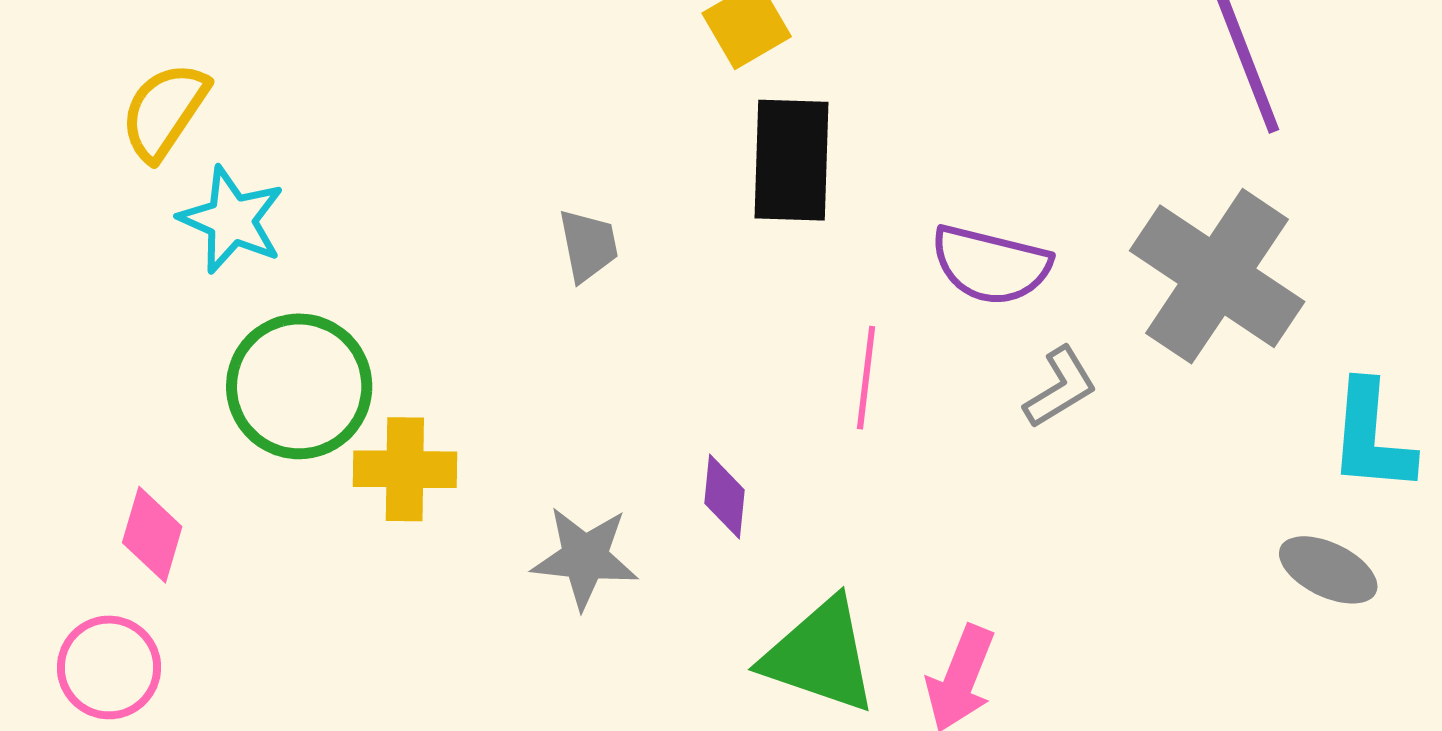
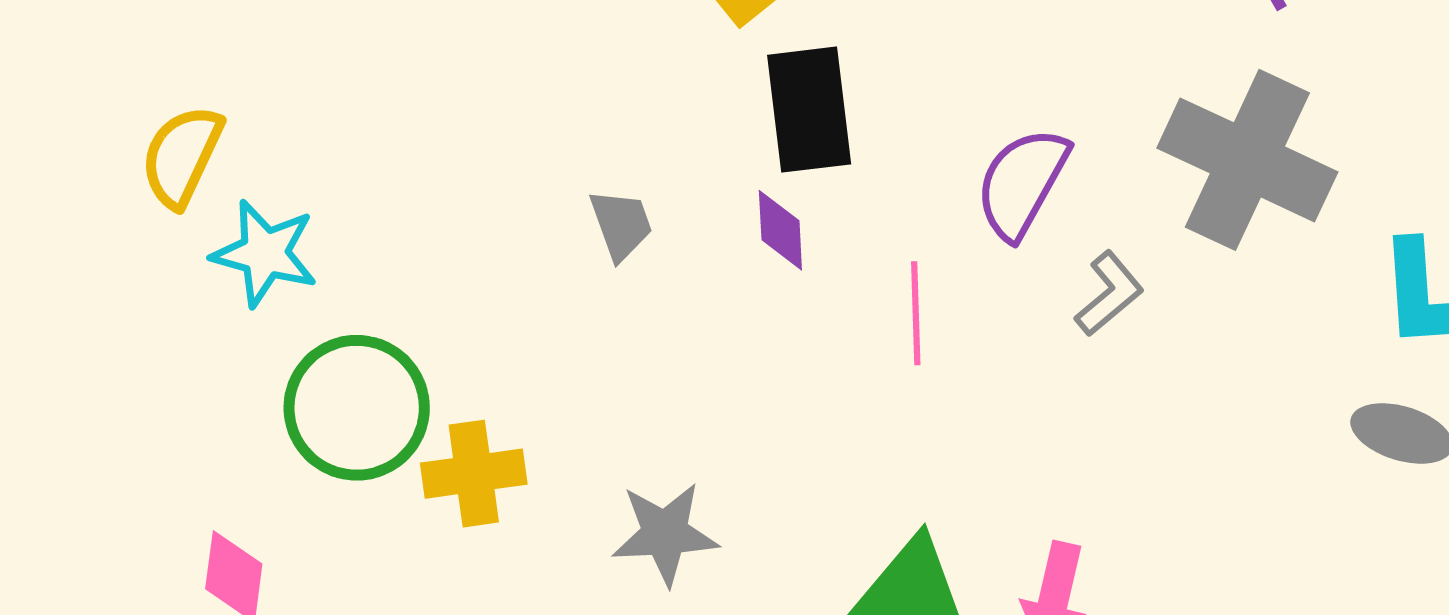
purple semicircle: (991, 265) -> (1022, 183), turned 114
purple diamond: (725, 497) -> (780, 230), moved

